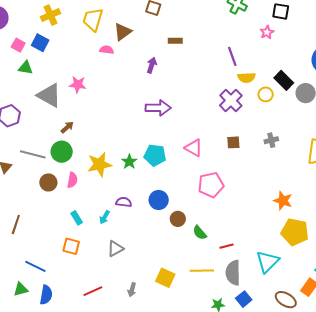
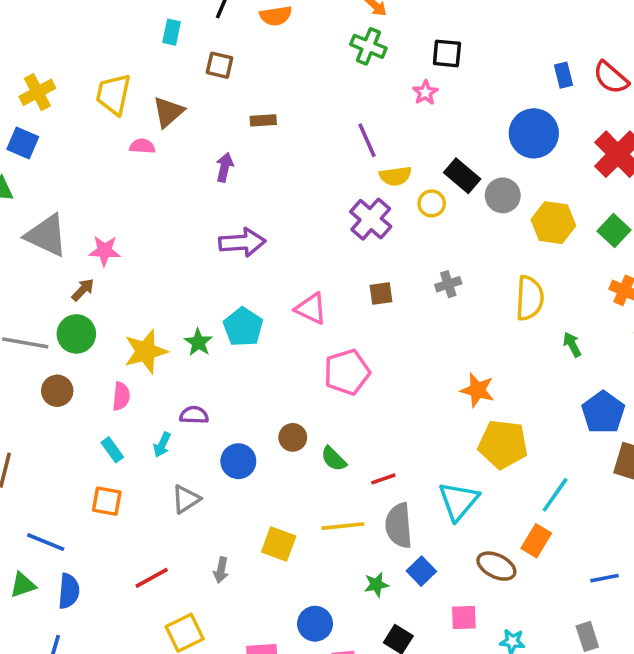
pink star: (78, 85) -> (104, 251), moved
cyan pentagon: (155, 155) -> (243, 327), turned 30
pink semicircle: (72, 180) -> (121, 396), moved
blue circle: (159, 200) -> (238, 461), moved

